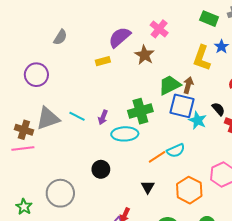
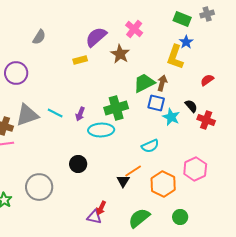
blue star: (221, 47) -> (186, 42), moved
blue square: (182, 106) -> (156, 103), size x0.7
orange line: (157, 157) -> (133, 171), moved

